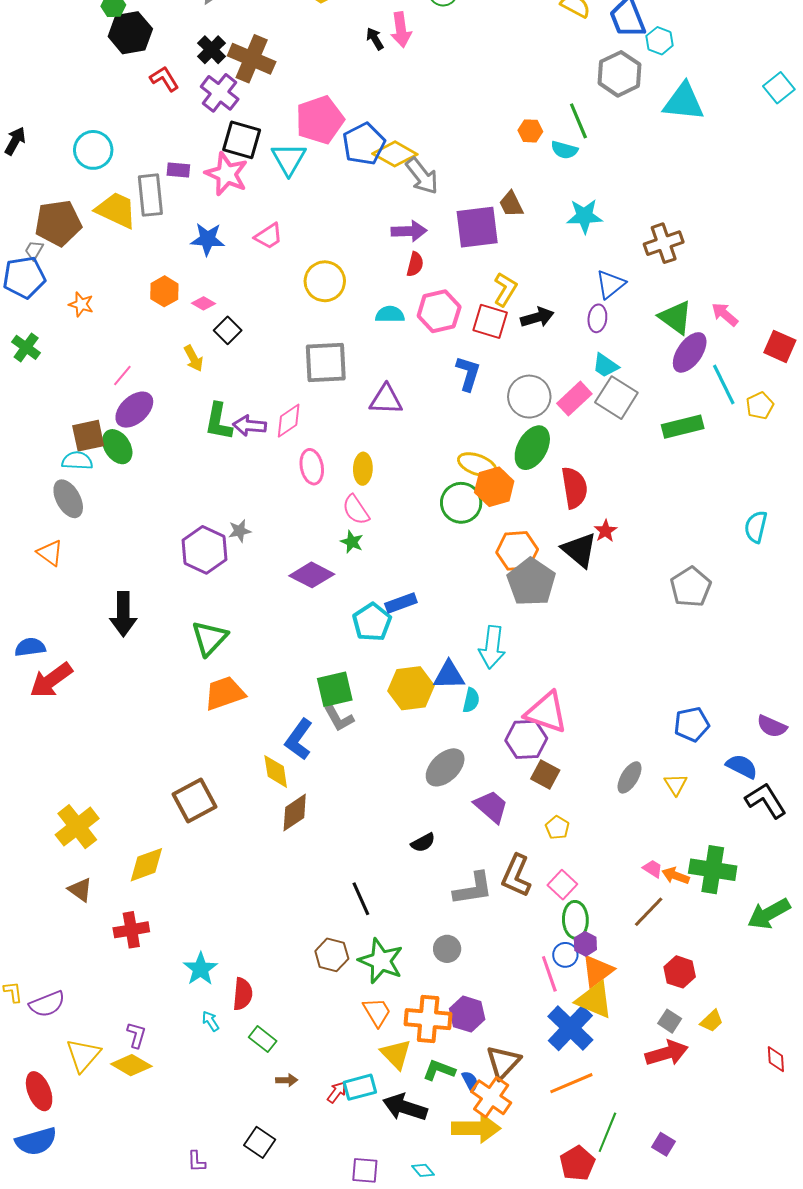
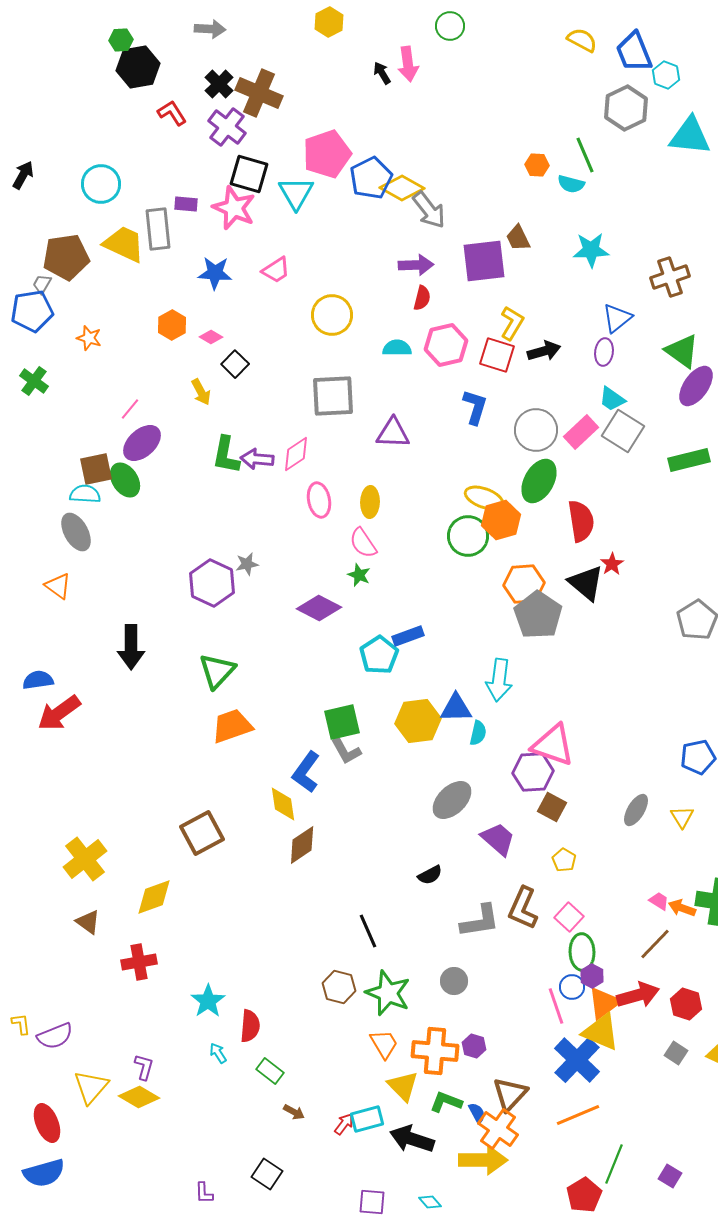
purple hexagon: (467, 1014) -> (474, 1046), size x0.7
red arrow: (667, 1053) -> (638, 995), moved
brown arrow: (287, 1080) -> (294, 1112), turned 30

